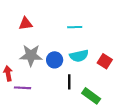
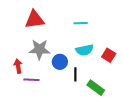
red triangle: (25, 24) -> (35, 20), size x1.5
blue circle: (55, 60) -> (60, 62), moved

